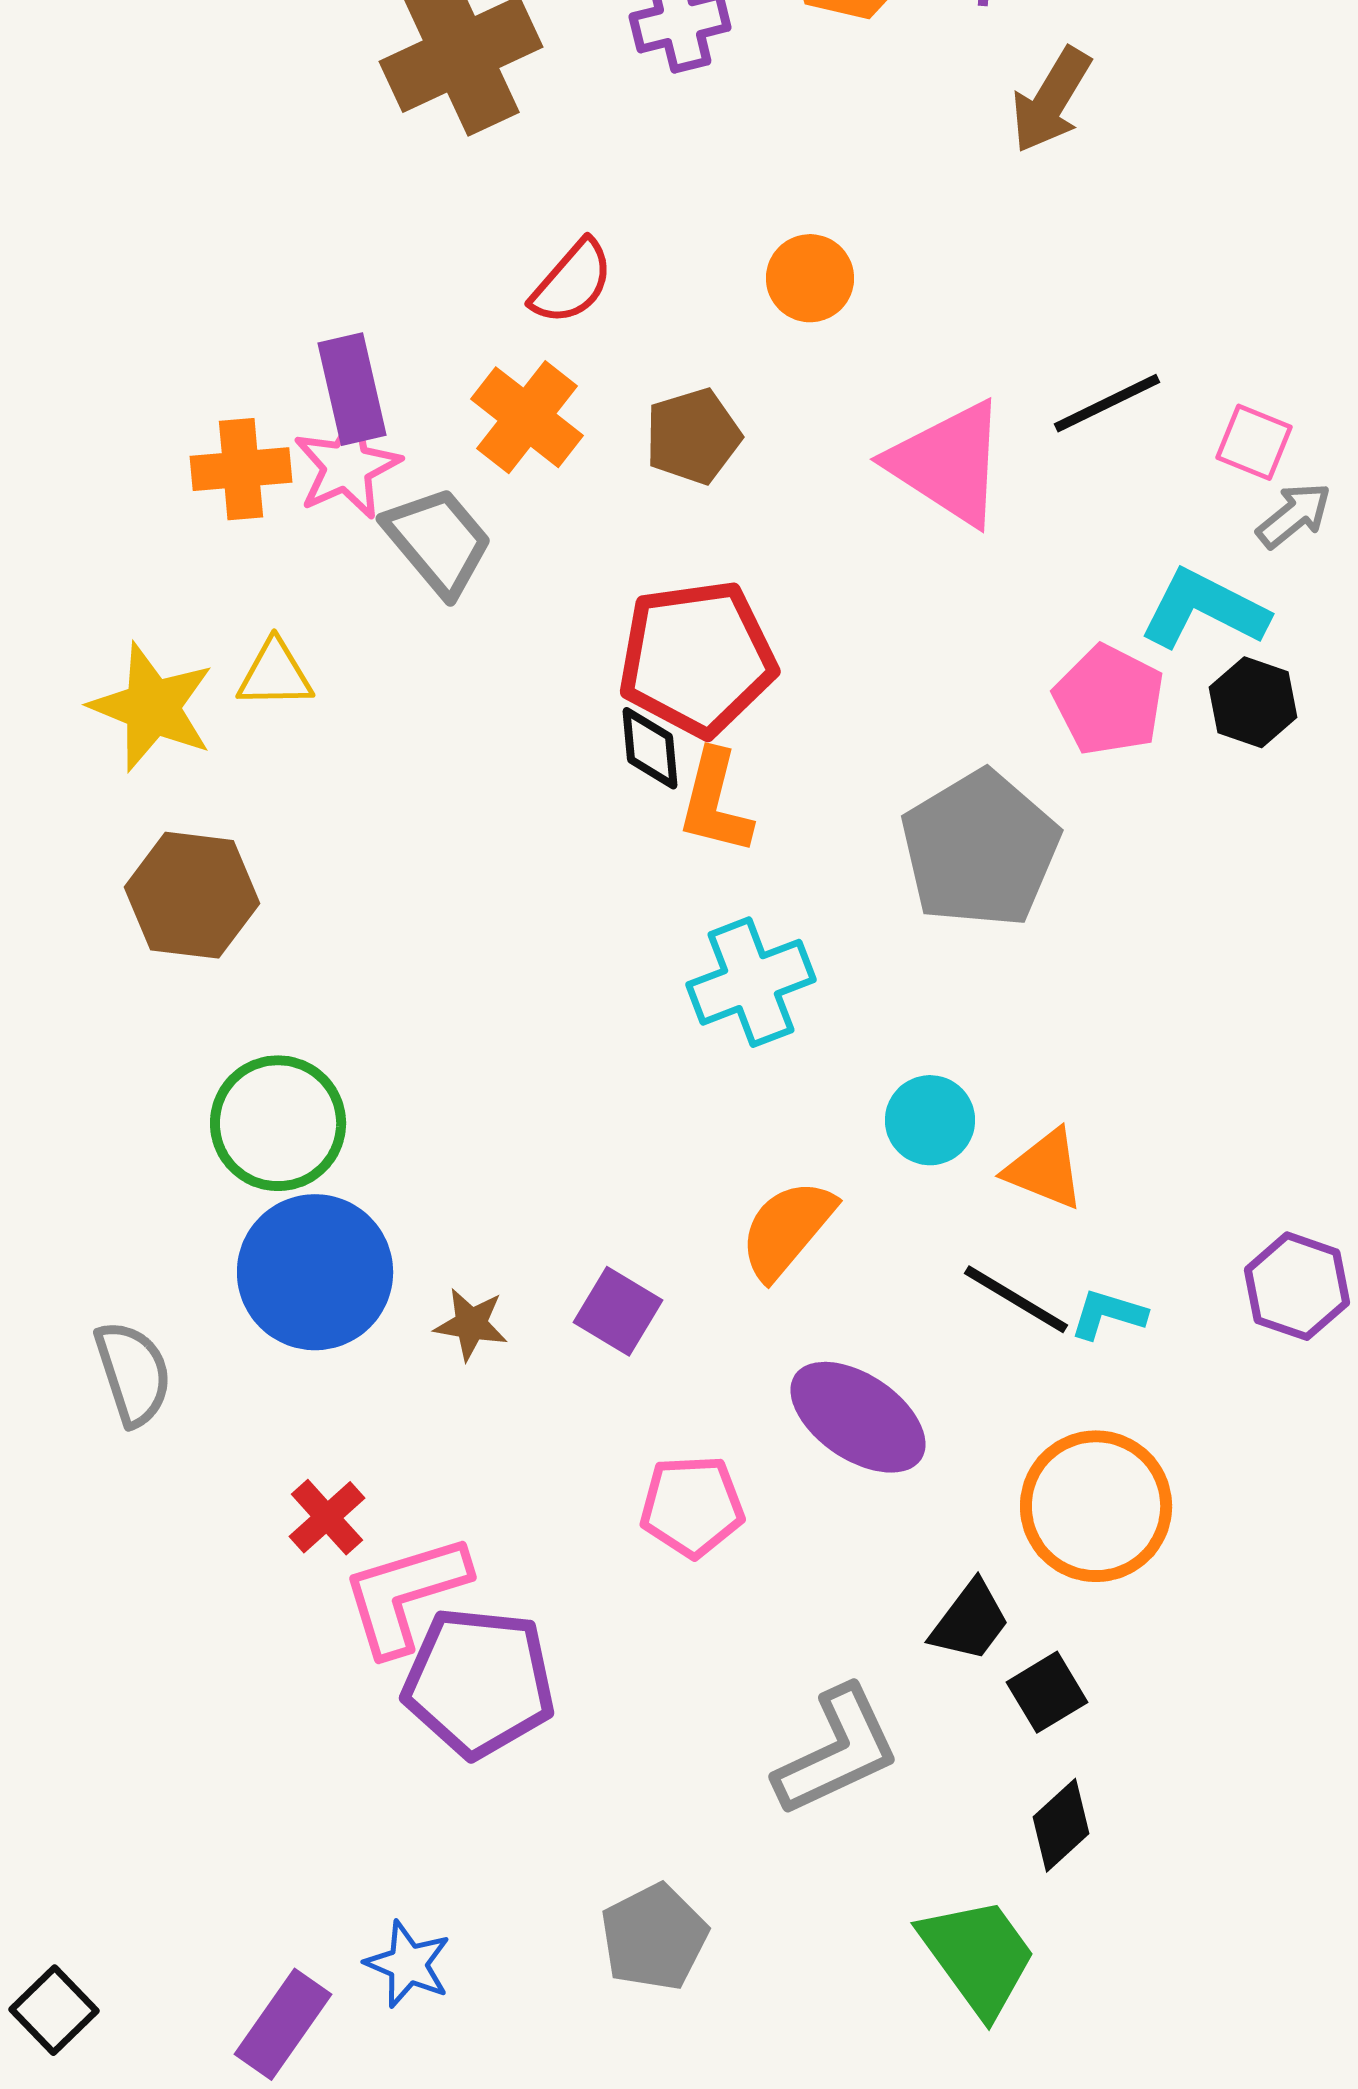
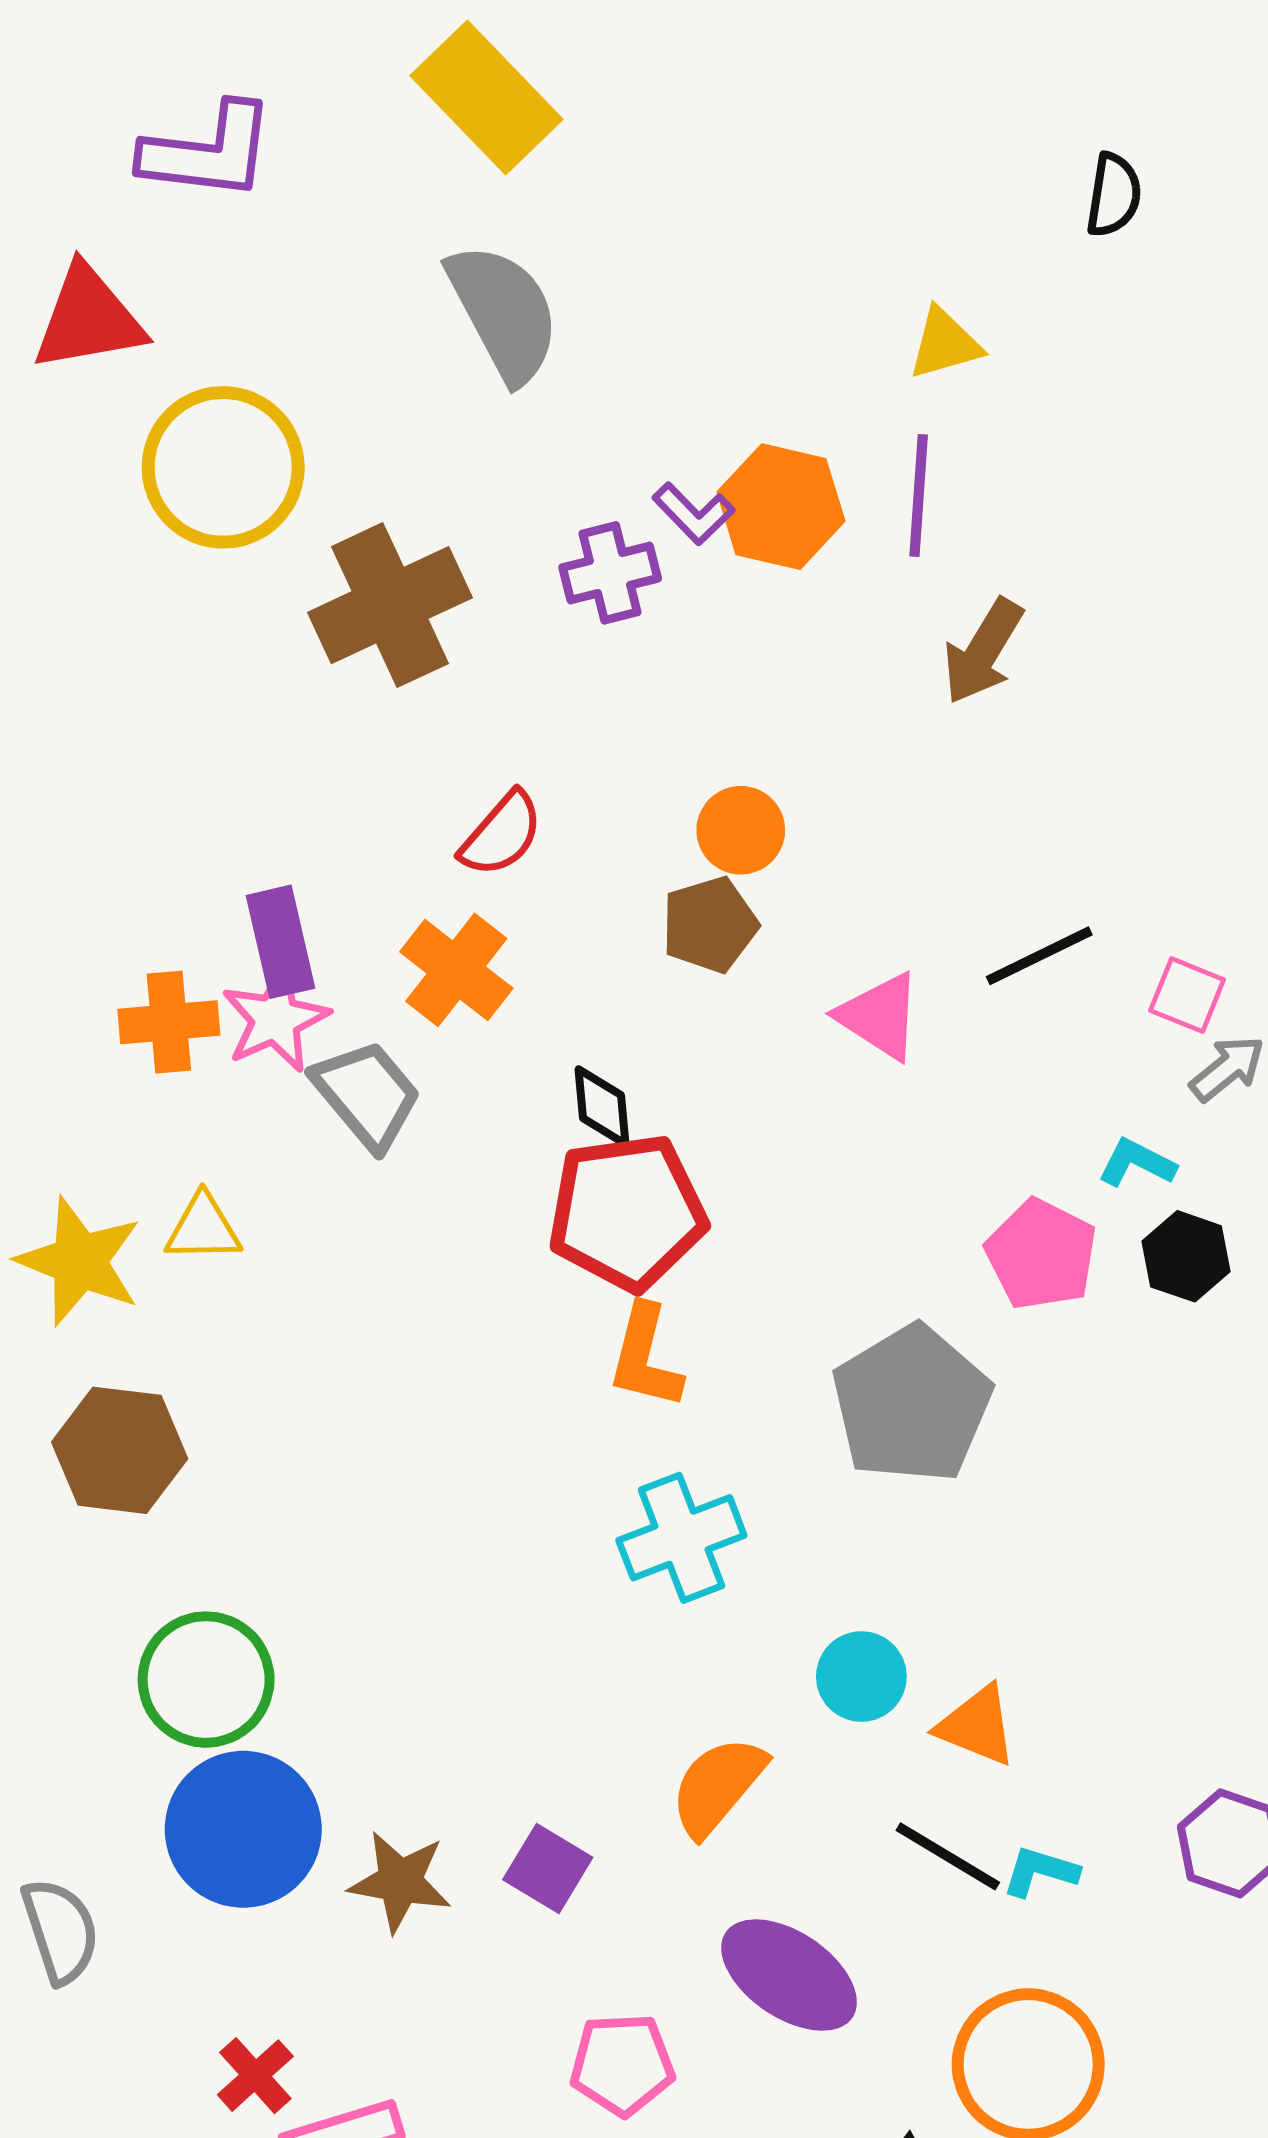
brown pentagon: (693, 436) -> (710, 925), moved
pink triangle: (948, 463) -> (879, 1016), size x0.7
cyan L-shape: (1204, 609) -> (1137, 1163), size x0.6
black diamond: (650, 748) -> (602, 1107), moved
brown star: (471, 1324) -> (400, 1882), size x1.4

